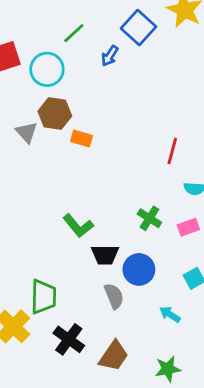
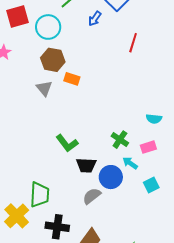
gray triangle: (27, 132) -> (44, 88), moved
red line: (172, 151) -> (133, 43), moved
gray semicircle: (114, 296) -> (92, 196), turned -108
cyan arrow: (170, 314) -> (130, 163), moved
black cross: (69, 339) -> (57, 227), turned -30

